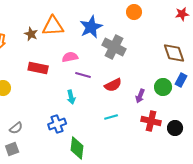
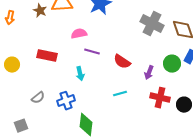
gray cross: (114, 47) -> (152, 24), moved
red rectangle: (38, 68) -> (47, 56), moved
red semicircle: (113, 85) -> (122, 62), turned 60
gray semicircle: (16, 128) -> (38, 98), moved

